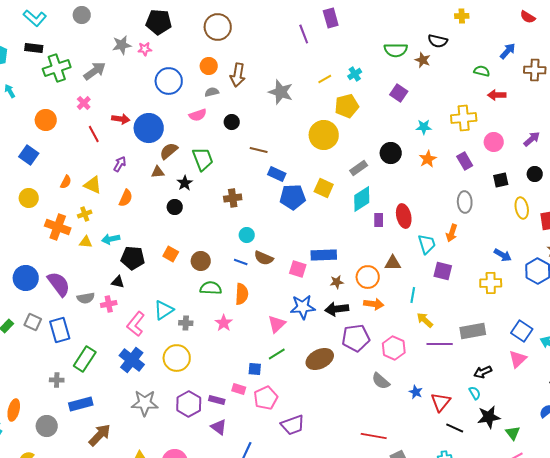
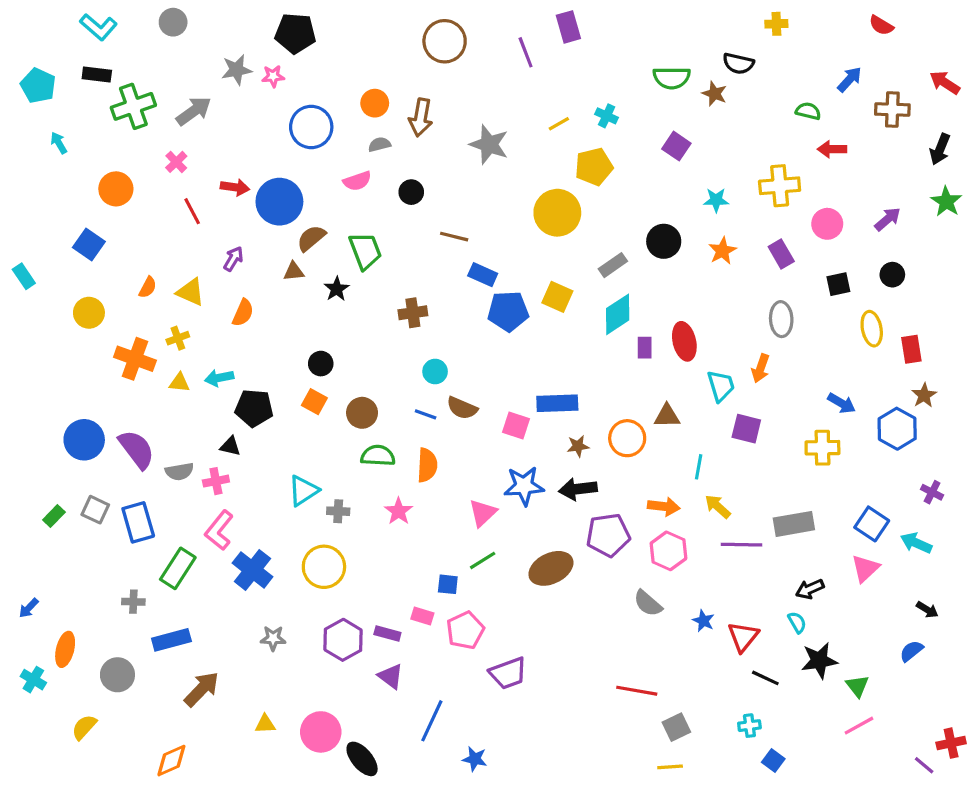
brown circle: (218, 27) -> (445, 41), moved
cyan cross: (355, 74) -> (607, 116), turned -32
black circle: (175, 207) -> (321, 364), moved
orange arrow: (374, 304) -> (664, 506), moved
pink L-shape: (136, 324) -> (219, 530), moved
gray star: (145, 403) -> (273, 638), size x0.6

